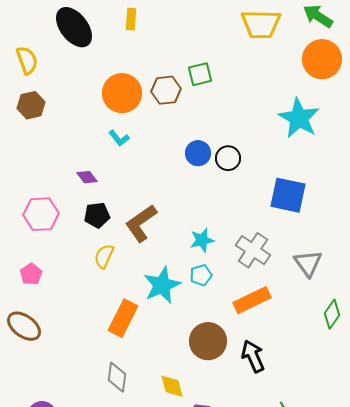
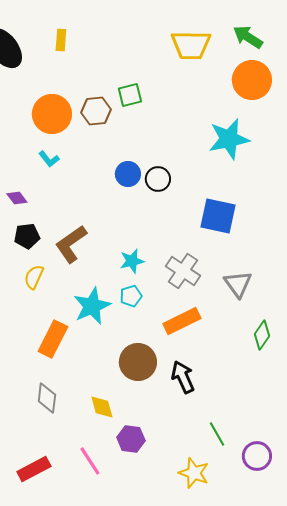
cyan star: (299, 118) -> (229, 139), turned 30

